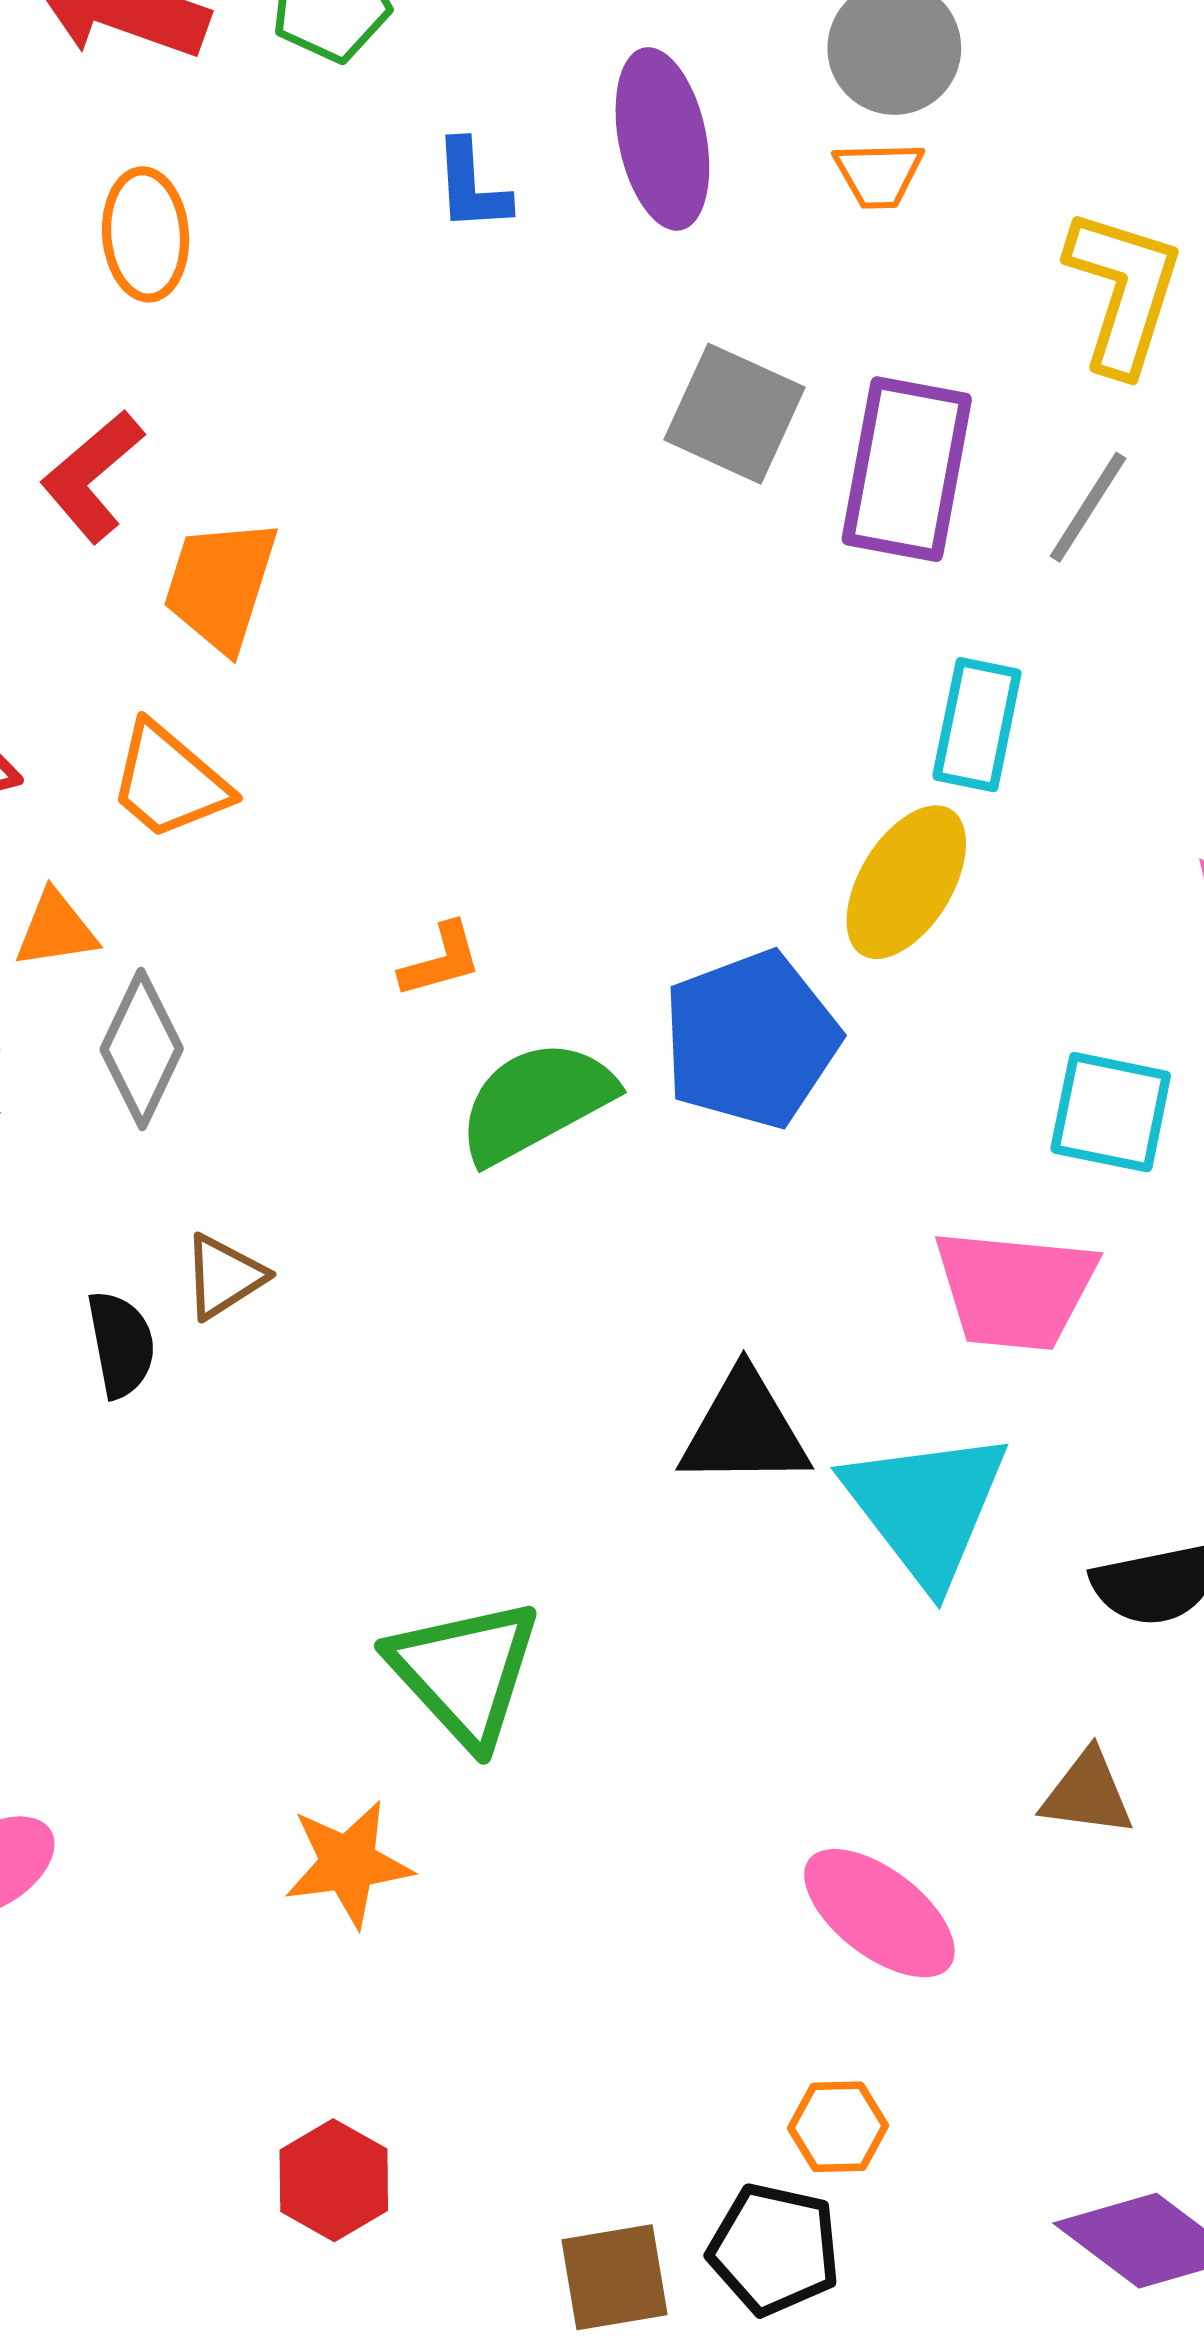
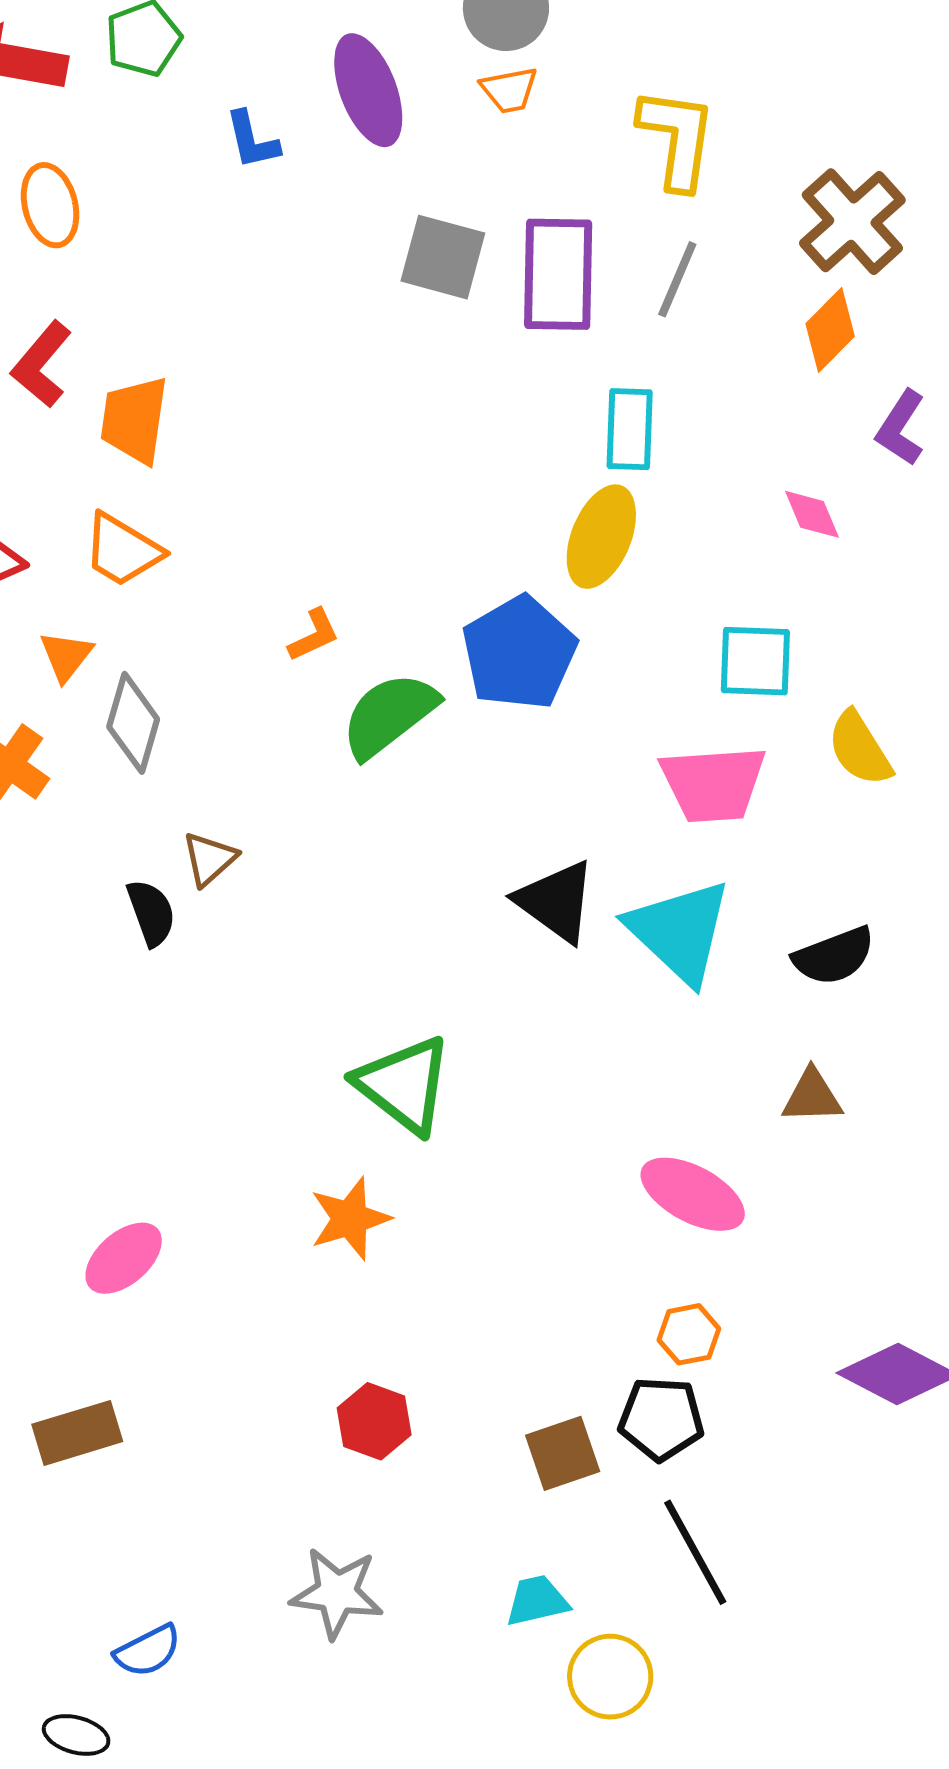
orange triangle: (56, 929) -> (66, 656), turned -34
black triangle: (744, 1430) -> (556, 901), turned 46

